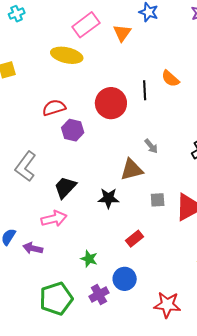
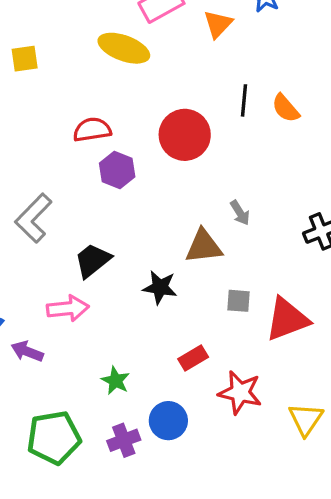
black line: (145, 90) -> (244, 100), moved
red star: (167, 305) -> (240, 392), moved

